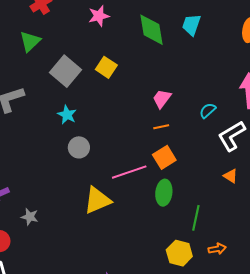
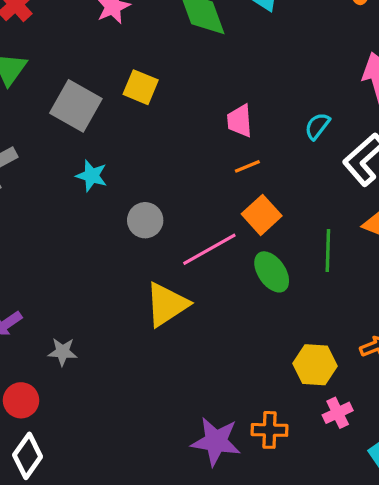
pink trapezoid: (162, 99) -> (240, 121), turned -30
gray circle: (79, 147) -> (145, 220), moved
green ellipse: (164, 193) -> (272, 272), turned -30
green line: (196, 218) -> (328, 250), moved

